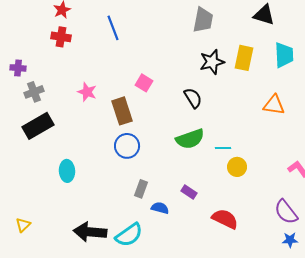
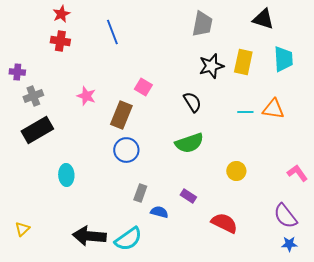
brown rectangle: (122, 111) -> (121, 115), turned 40
cyan line: (223, 148) -> (245, 112), moved

